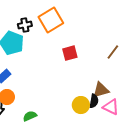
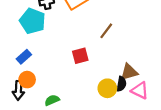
brown line: (113, 52) -> (106, 31), moved
red square: (70, 53) -> (80, 56), moved

